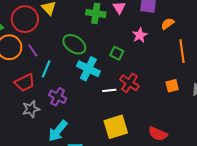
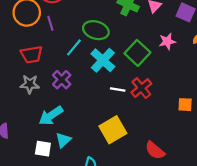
green ellipse: (74, 44) -> (96, 30), turned -35
green square: (117, 53) -> (137, 53), size x1.6
cyan line: (46, 69) -> (74, 47), moved
yellow square: (116, 127) -> (113, 130), turned -30

